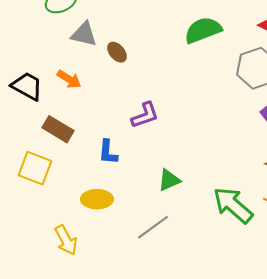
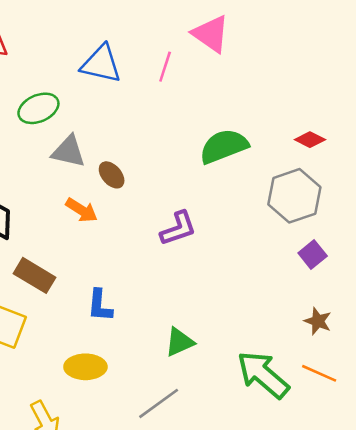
orange arrow: (69, 79) -> (82, 210), moved
purple L-shape: (145, 115) -> (178, 228), moved

